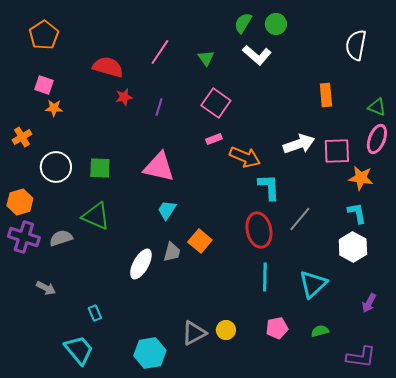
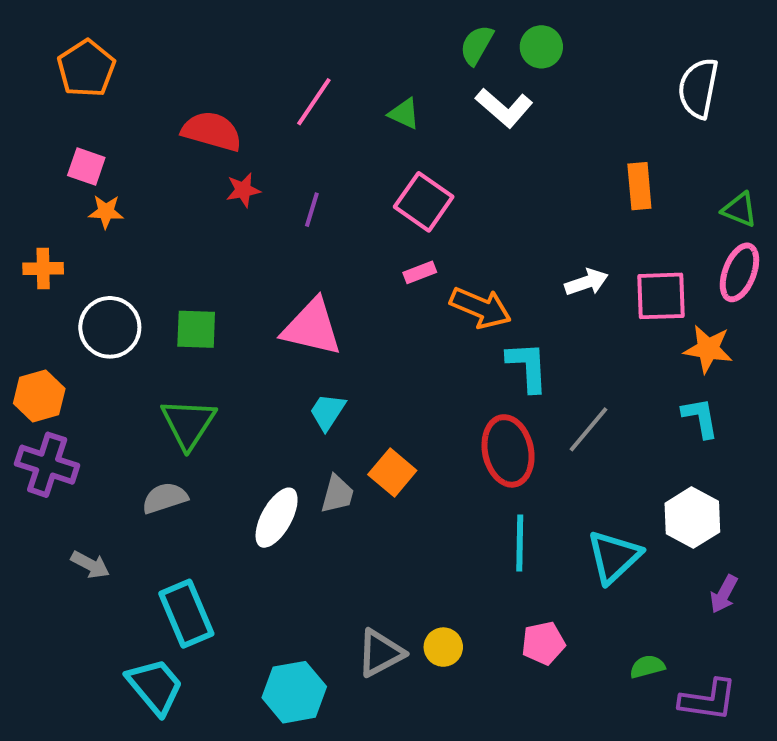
green triangle: (206, 58) -> (404, 114), turned -30
orange cross: (22, 137) -> (43, 269), turned 30
white arrow: (299, 144) -> (586, 282), size x0.7
green triangle: (96, 216) -> (188, 423), turned 40
gray semicircle: (61, 238) -> (165, 498), moved
white hexagon: (353, 247) -> (692, 518), moved
cyan rectangle: (95, 313) -> (186, 614), size x2.0
green semicircle: (320, 331) -> (647, 667), moved

